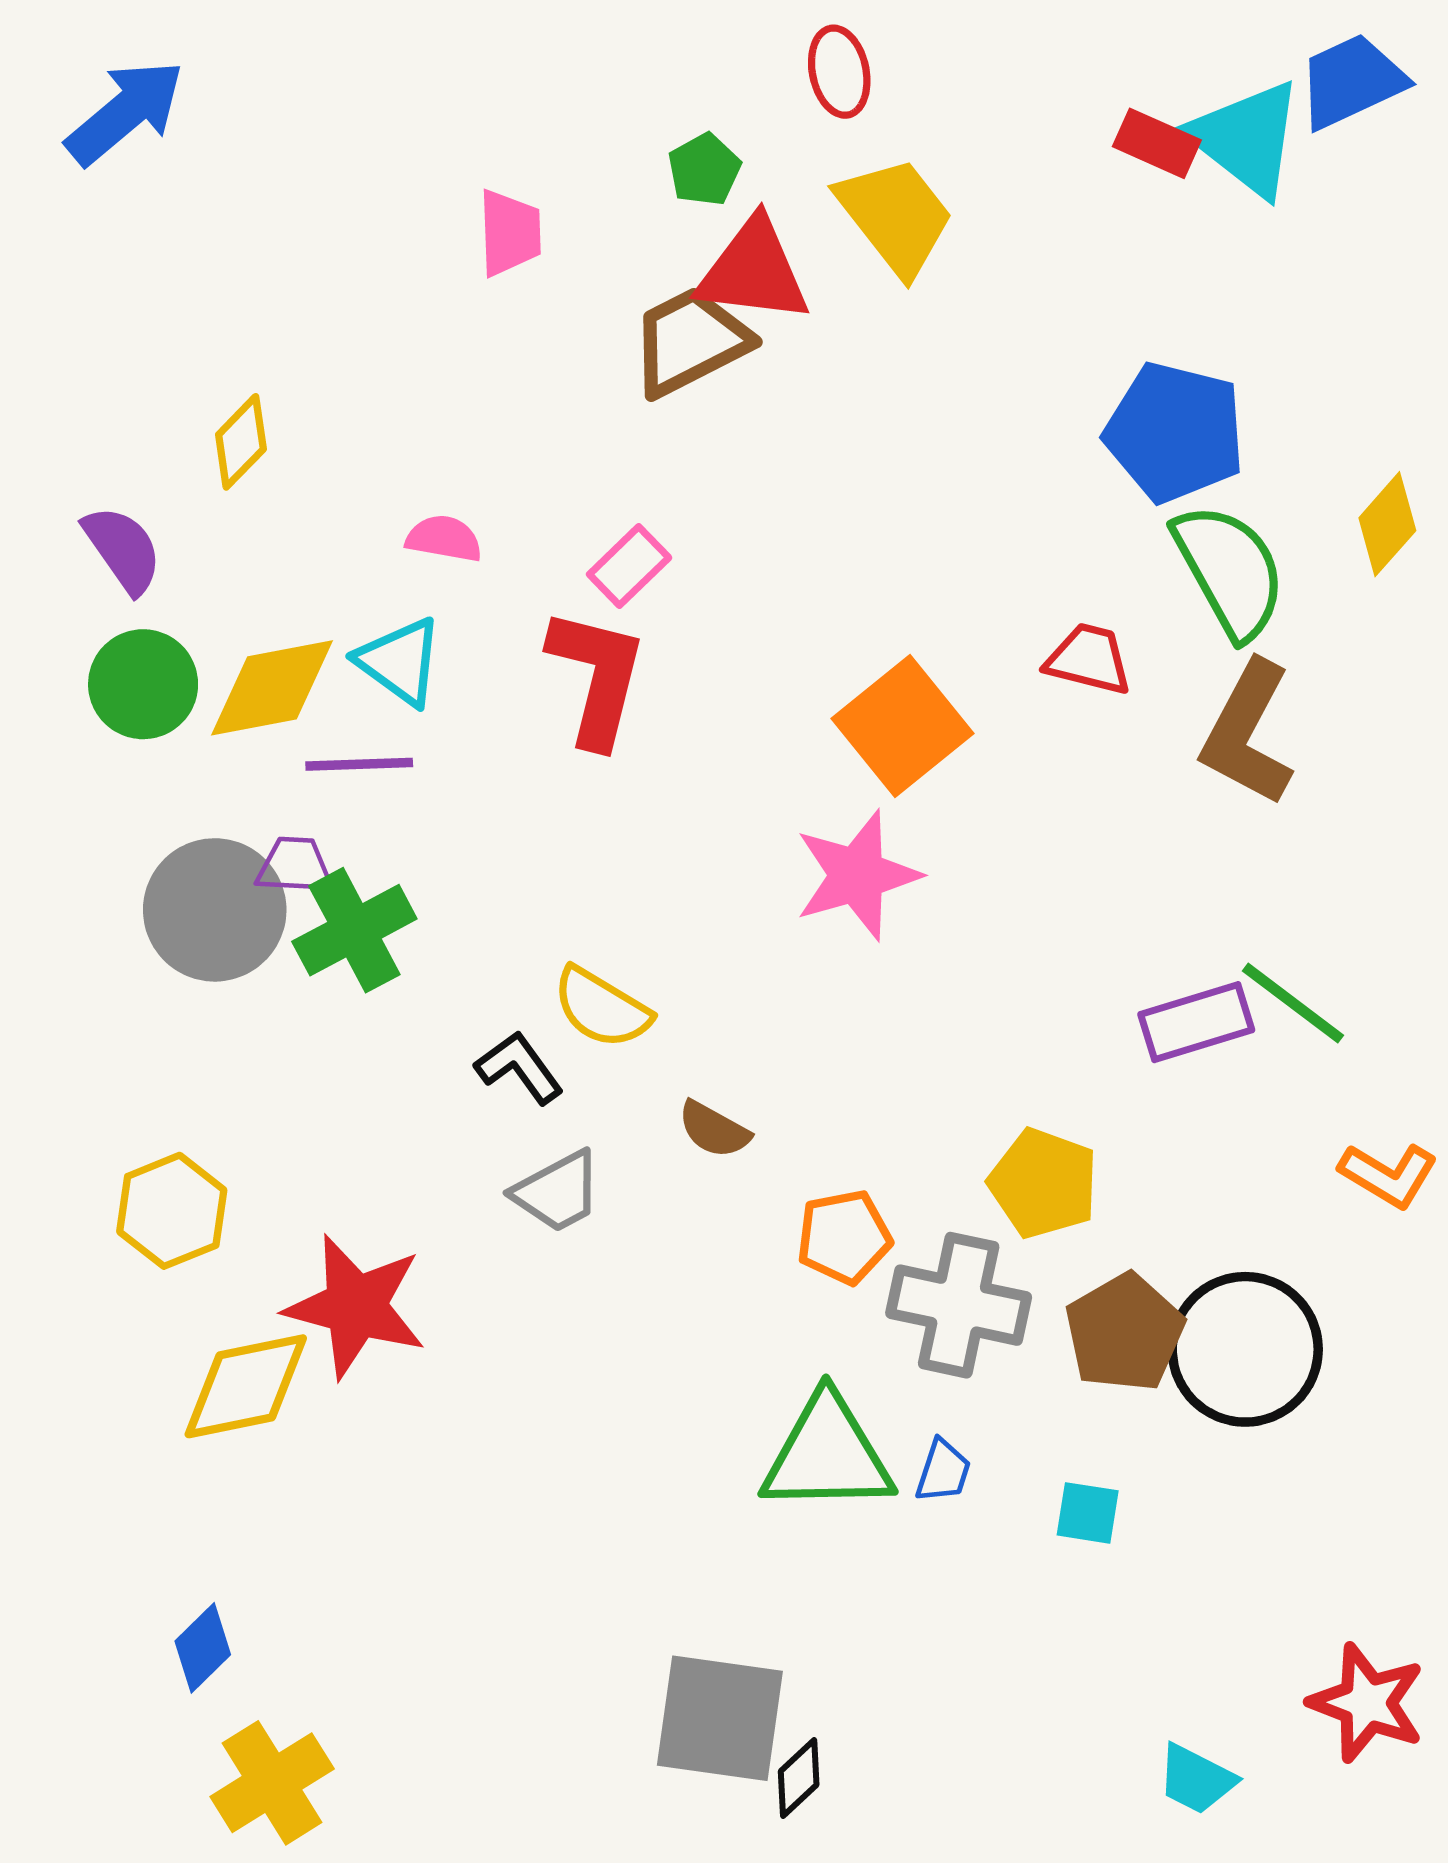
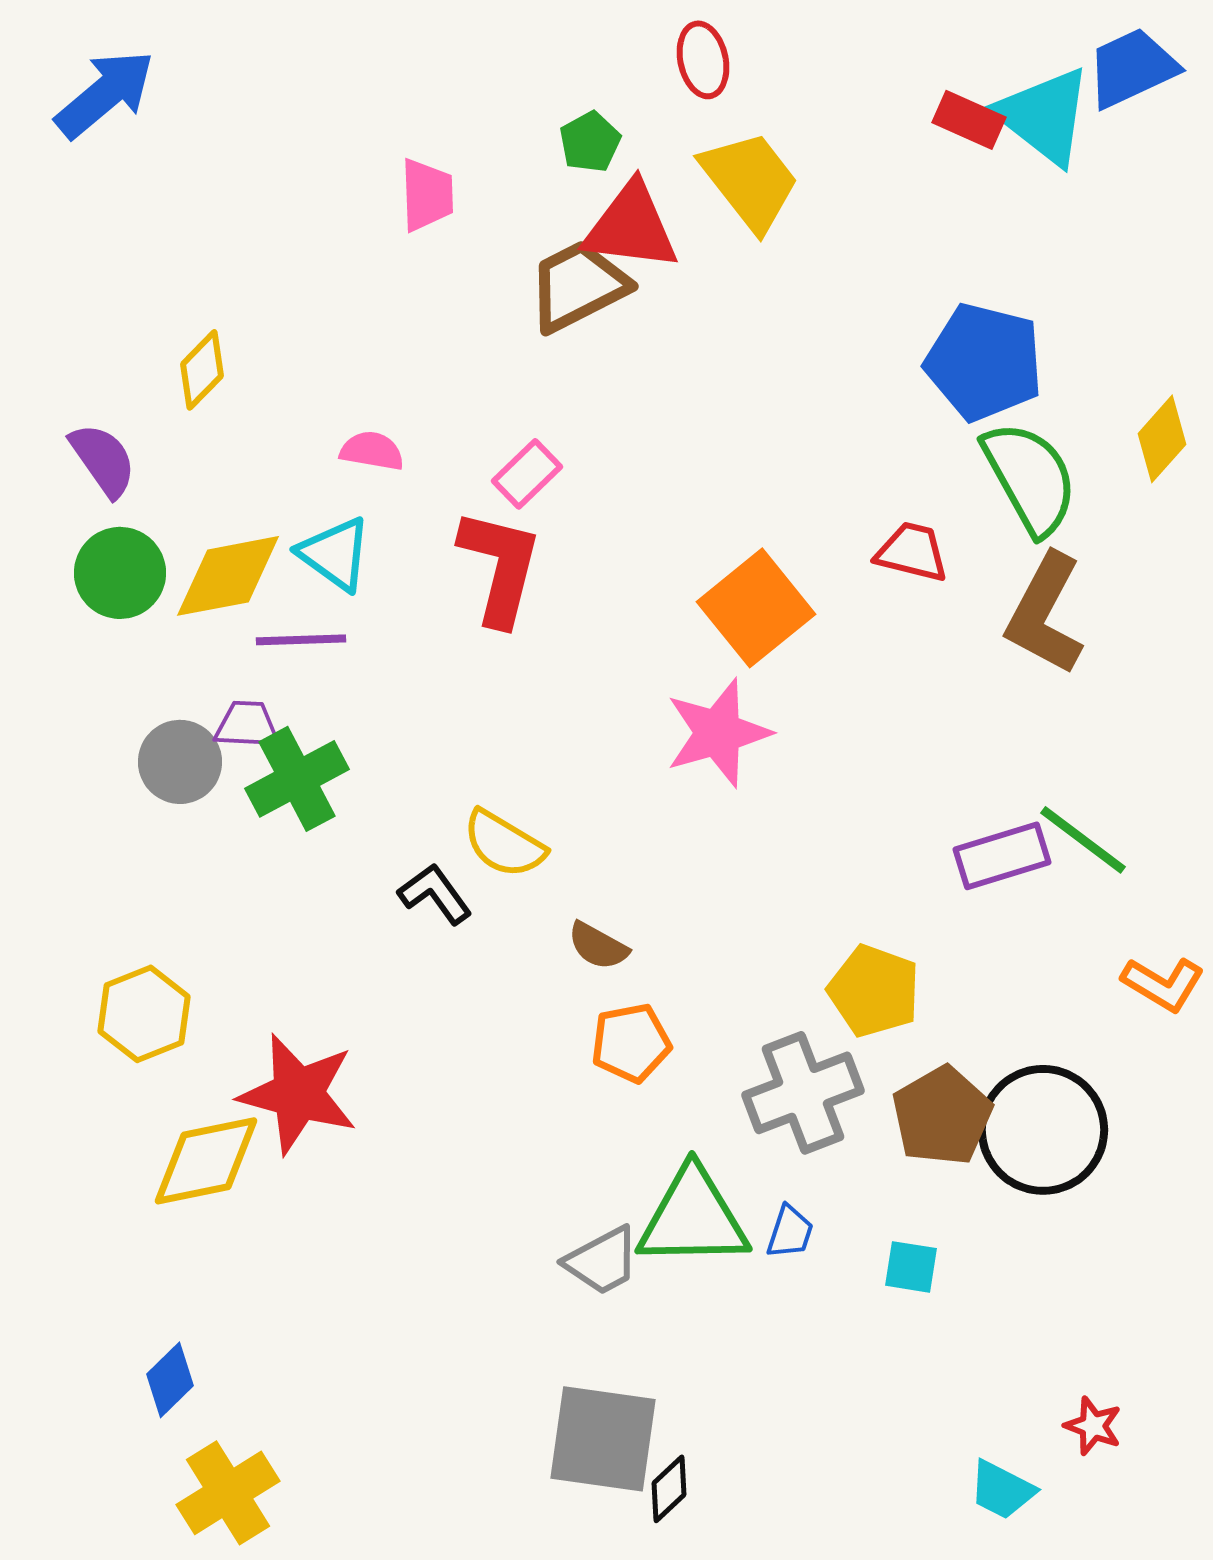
gray circle: (215, 910) -> (180, 762), size x0.7
gray trapezoid: (557, 1192) -> (602, 1261), moved
orange pentagon: (844, 1237) -> (631, 1043), moved
gray cross: (959, 1305) -> (803, 1093), turned -33
red star: (1367, 1703) -> (1093, 1426), moved, size x0.6

